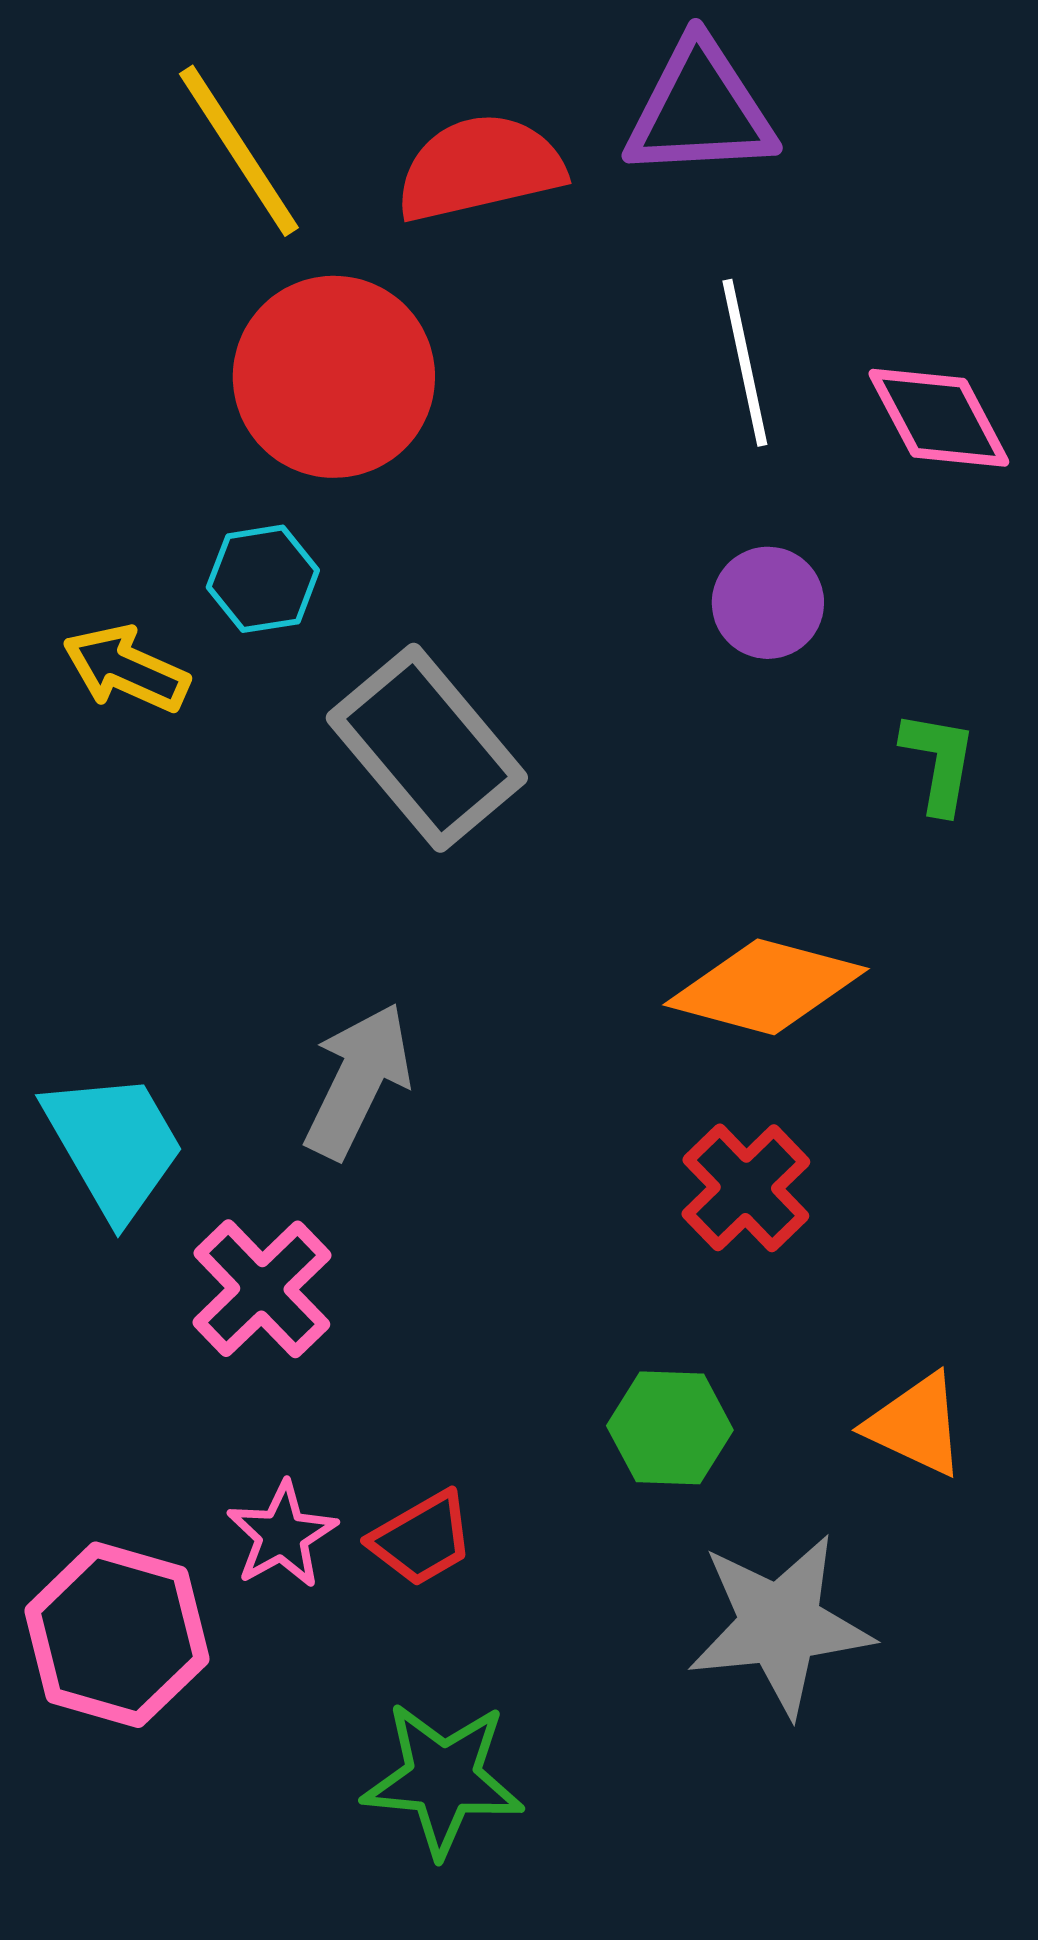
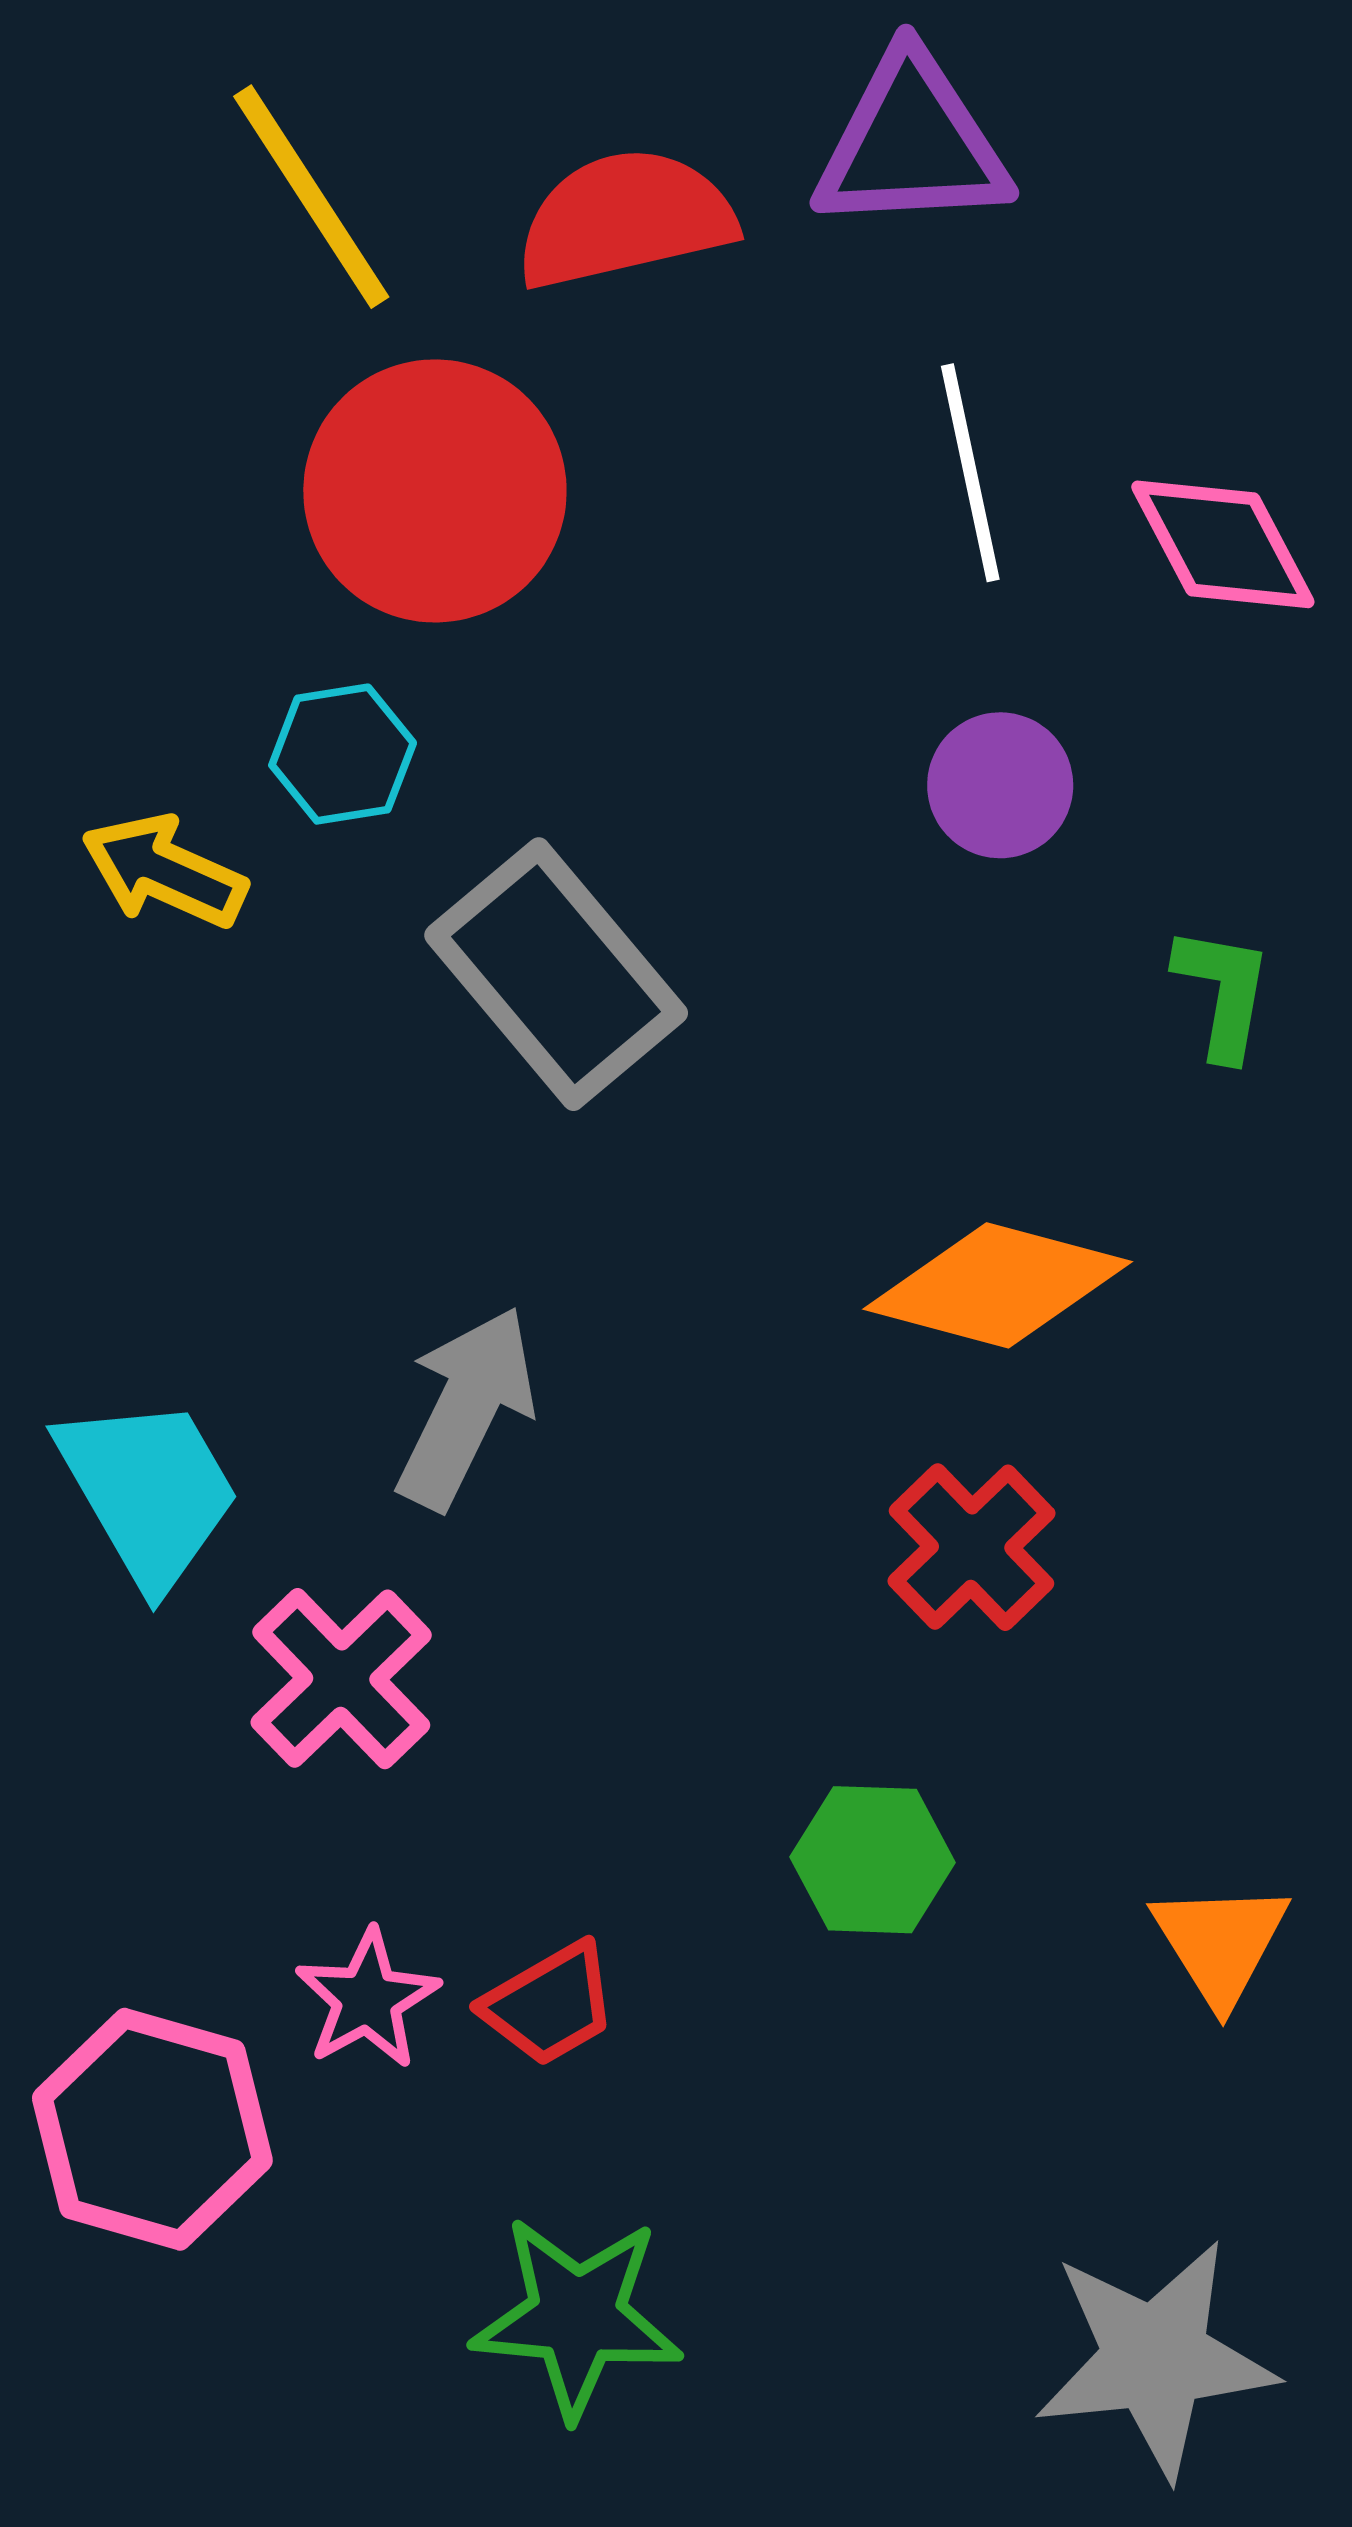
orange triangle: (916, 1425) -> (1220, 1943), moved, turned 33
gray star: (780, 1625) -> (1155, 2358), moved

